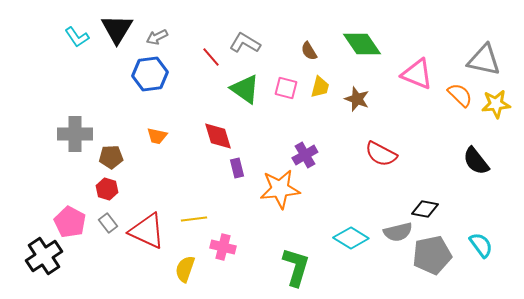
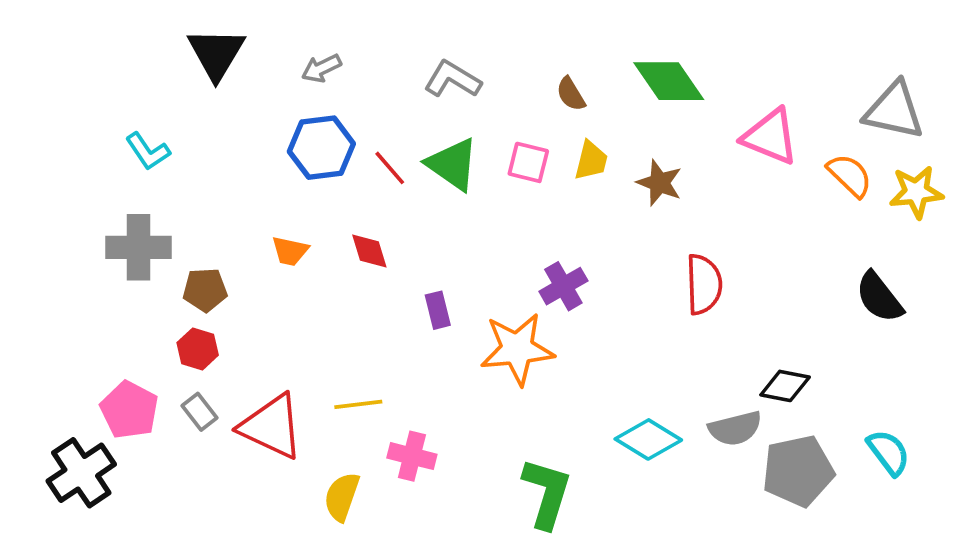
cyan L-shape: (77, 37) -> (148, 151), moved
gray arrow: (157, 37) -> (321, 68), moved
red line: (211, 57) -> (390, 168), moved
blue hexagon: (150, 74) -> (321, 148), moved
red diamond: (218, 136) -> (369, 251), moved, size x0.7
red semicircle: (381, 154) -> (704, 284), turned -120

